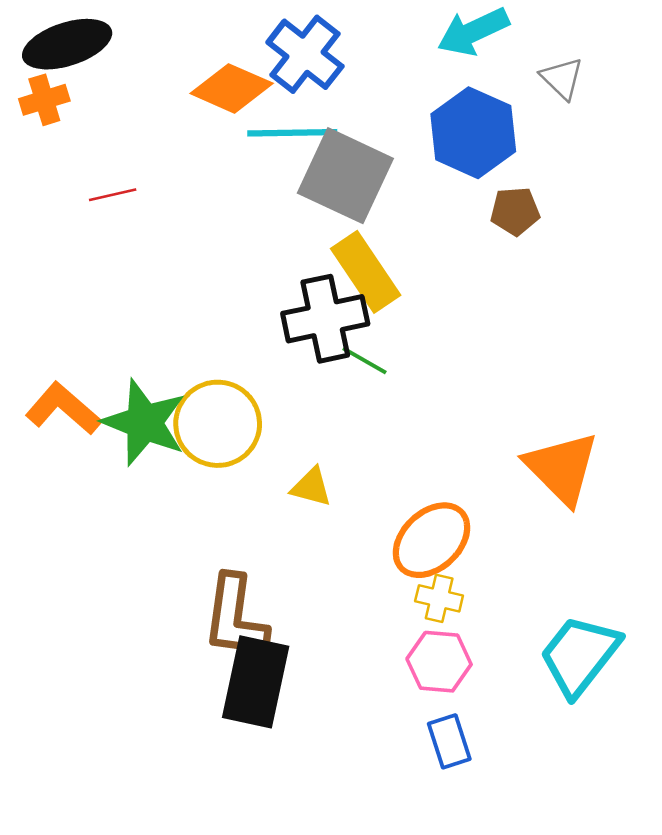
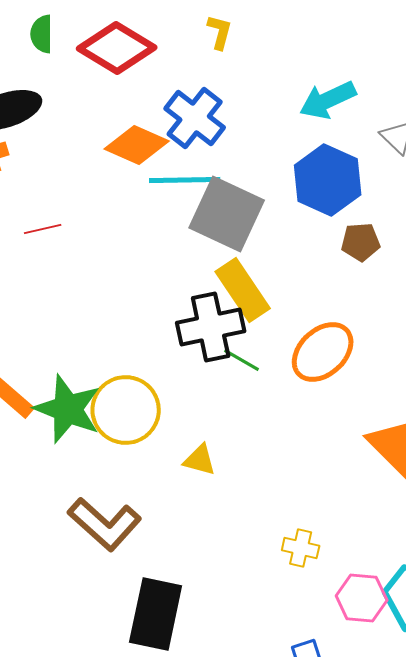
orange ellipse: (431, 540) -> (323, 352), moved
brown L-shape: (235, 617) -> (105, 524), moved, turned -56
pink hexagon: (439, 662) -> (362, 598), moved

